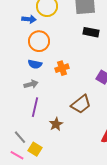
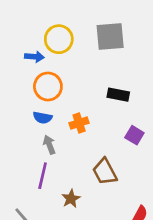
black rectangle: (91, 32) -> (118, 95), moved
gray arrow: (31, 84) -> (49, 145), moved, turned -96
brown trapezoid: (81, 104) -> (105, 172), turned 100

